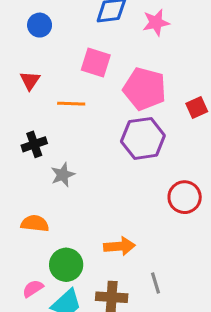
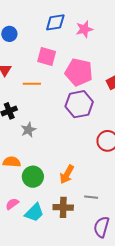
orange arrow: (119, 246) -> (67, 174), turned 126
green circle: (66, 265) -> (33, 177), moved
gray line: (155, 283) -> (91, 197), turned -64

